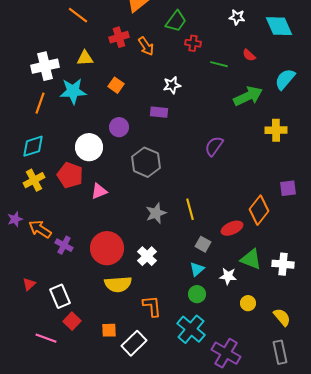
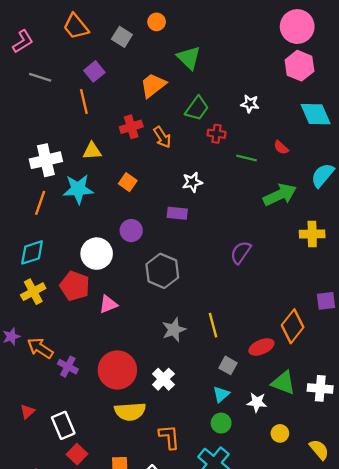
orange line: (78, 15) -> (84, 101), turned 40
white star: (237, 17) -> (250, 104), moved

